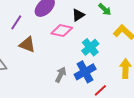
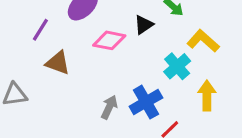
black triangle: (78, 15) -> (144, 25), moved
cyan cross: (90, 47) -> (177, 66), moved

